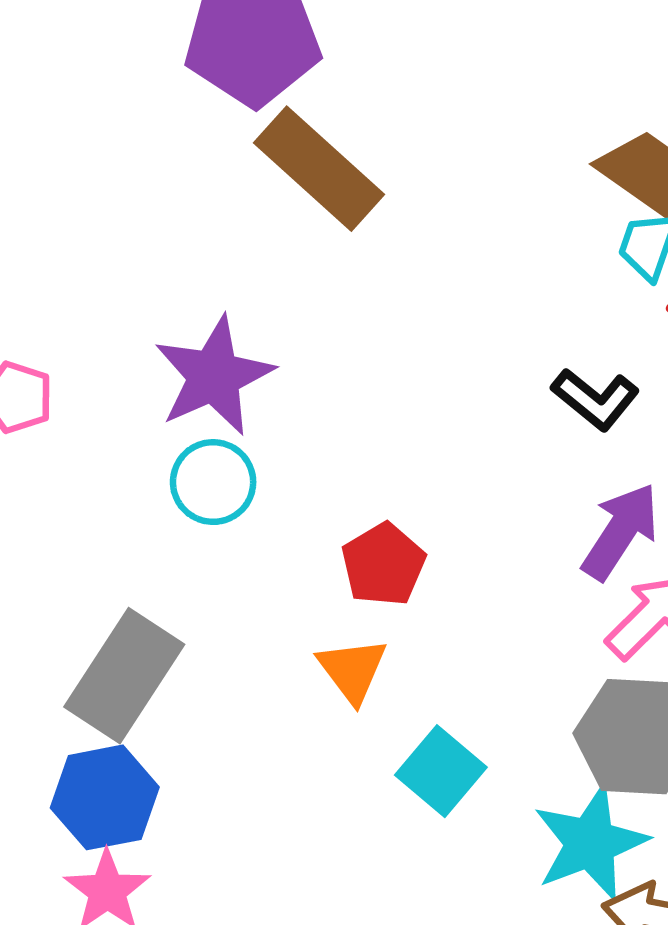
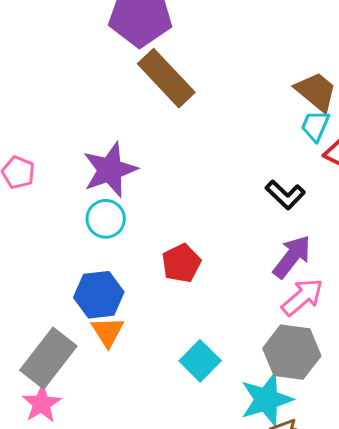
orange triangle: (352, 670) -> (108, 332), moved
gray rectangle: (124, 676) -> (48, 358), moved
blue hexagon: (105, 797) -> (99, 295), moved

